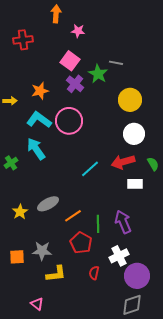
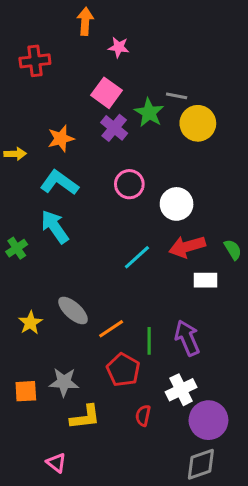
yellow circle: (130, 100) -> (198, 123), moved
pink circle: (69, 121) -> (129, 184), moved, size x0.7
white circle: (134, 134) -> (177, 204), moved
gray ellipse: (48, 204) -> (73, 311), turned 70

